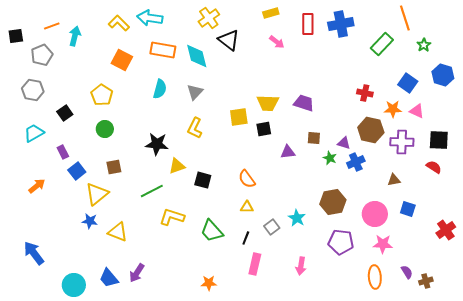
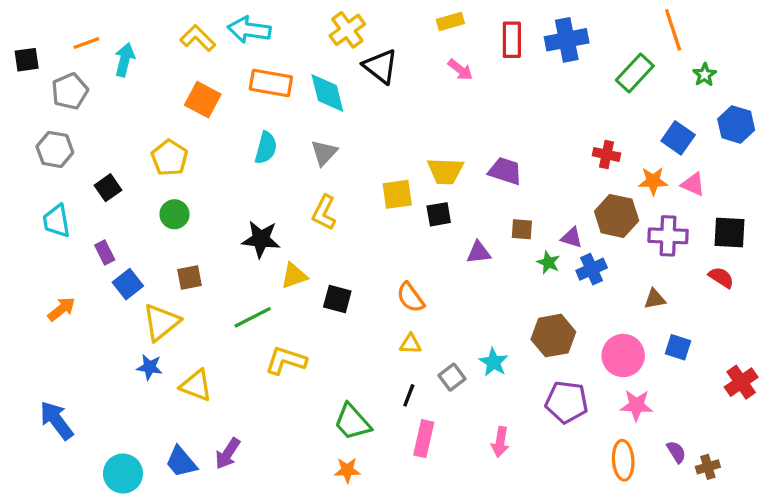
cyan trapezoid: (34, 133) -> (56, 221), turned -70
green trapezoid: (212, 231) -> (352, 422), moved

